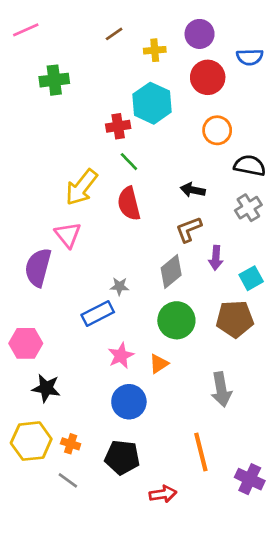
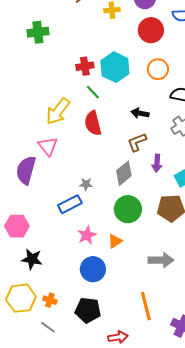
cyan hexagon: (152, 103) -> (115, 67), moved
gray arrow: (221, 390) -> (161, 260), turned -80

